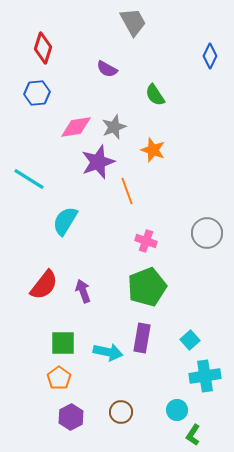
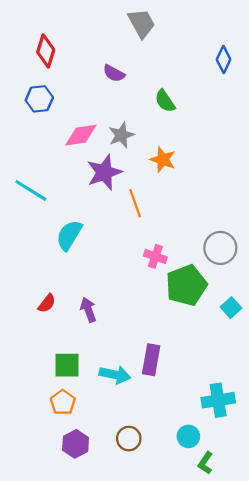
red semicircle: (44, 285) -> (47, 303), size x0.6
green pentagon: (147, 287) -> (186, 285), moved
cyan square: (190, 340) -> (231, 308), moved

